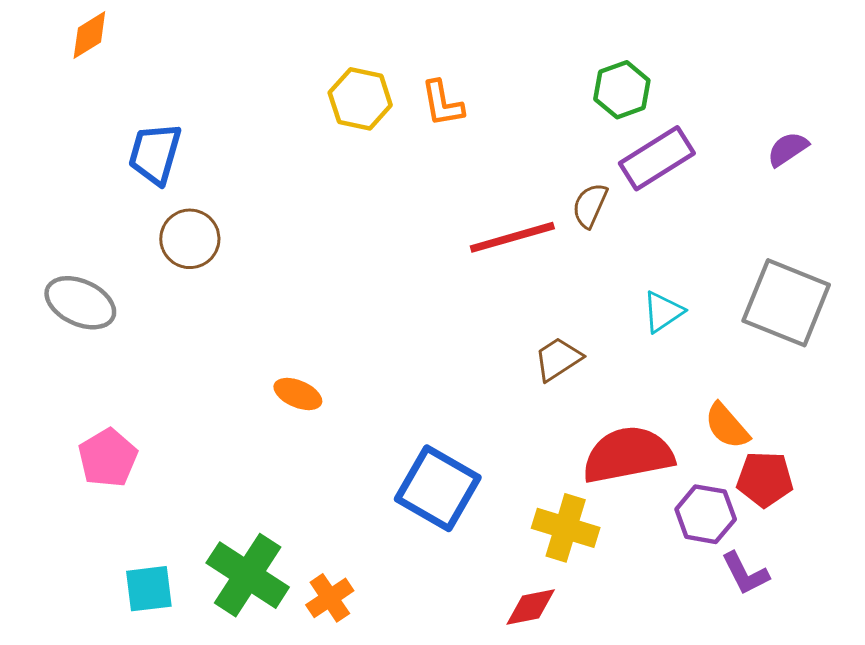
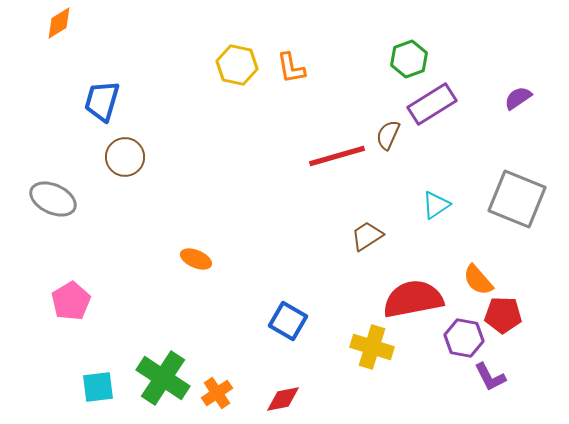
blue square: (438, 488) -> (288, 321), size x0.7
red diamond: (531, 607) -> (283, 399), moved

